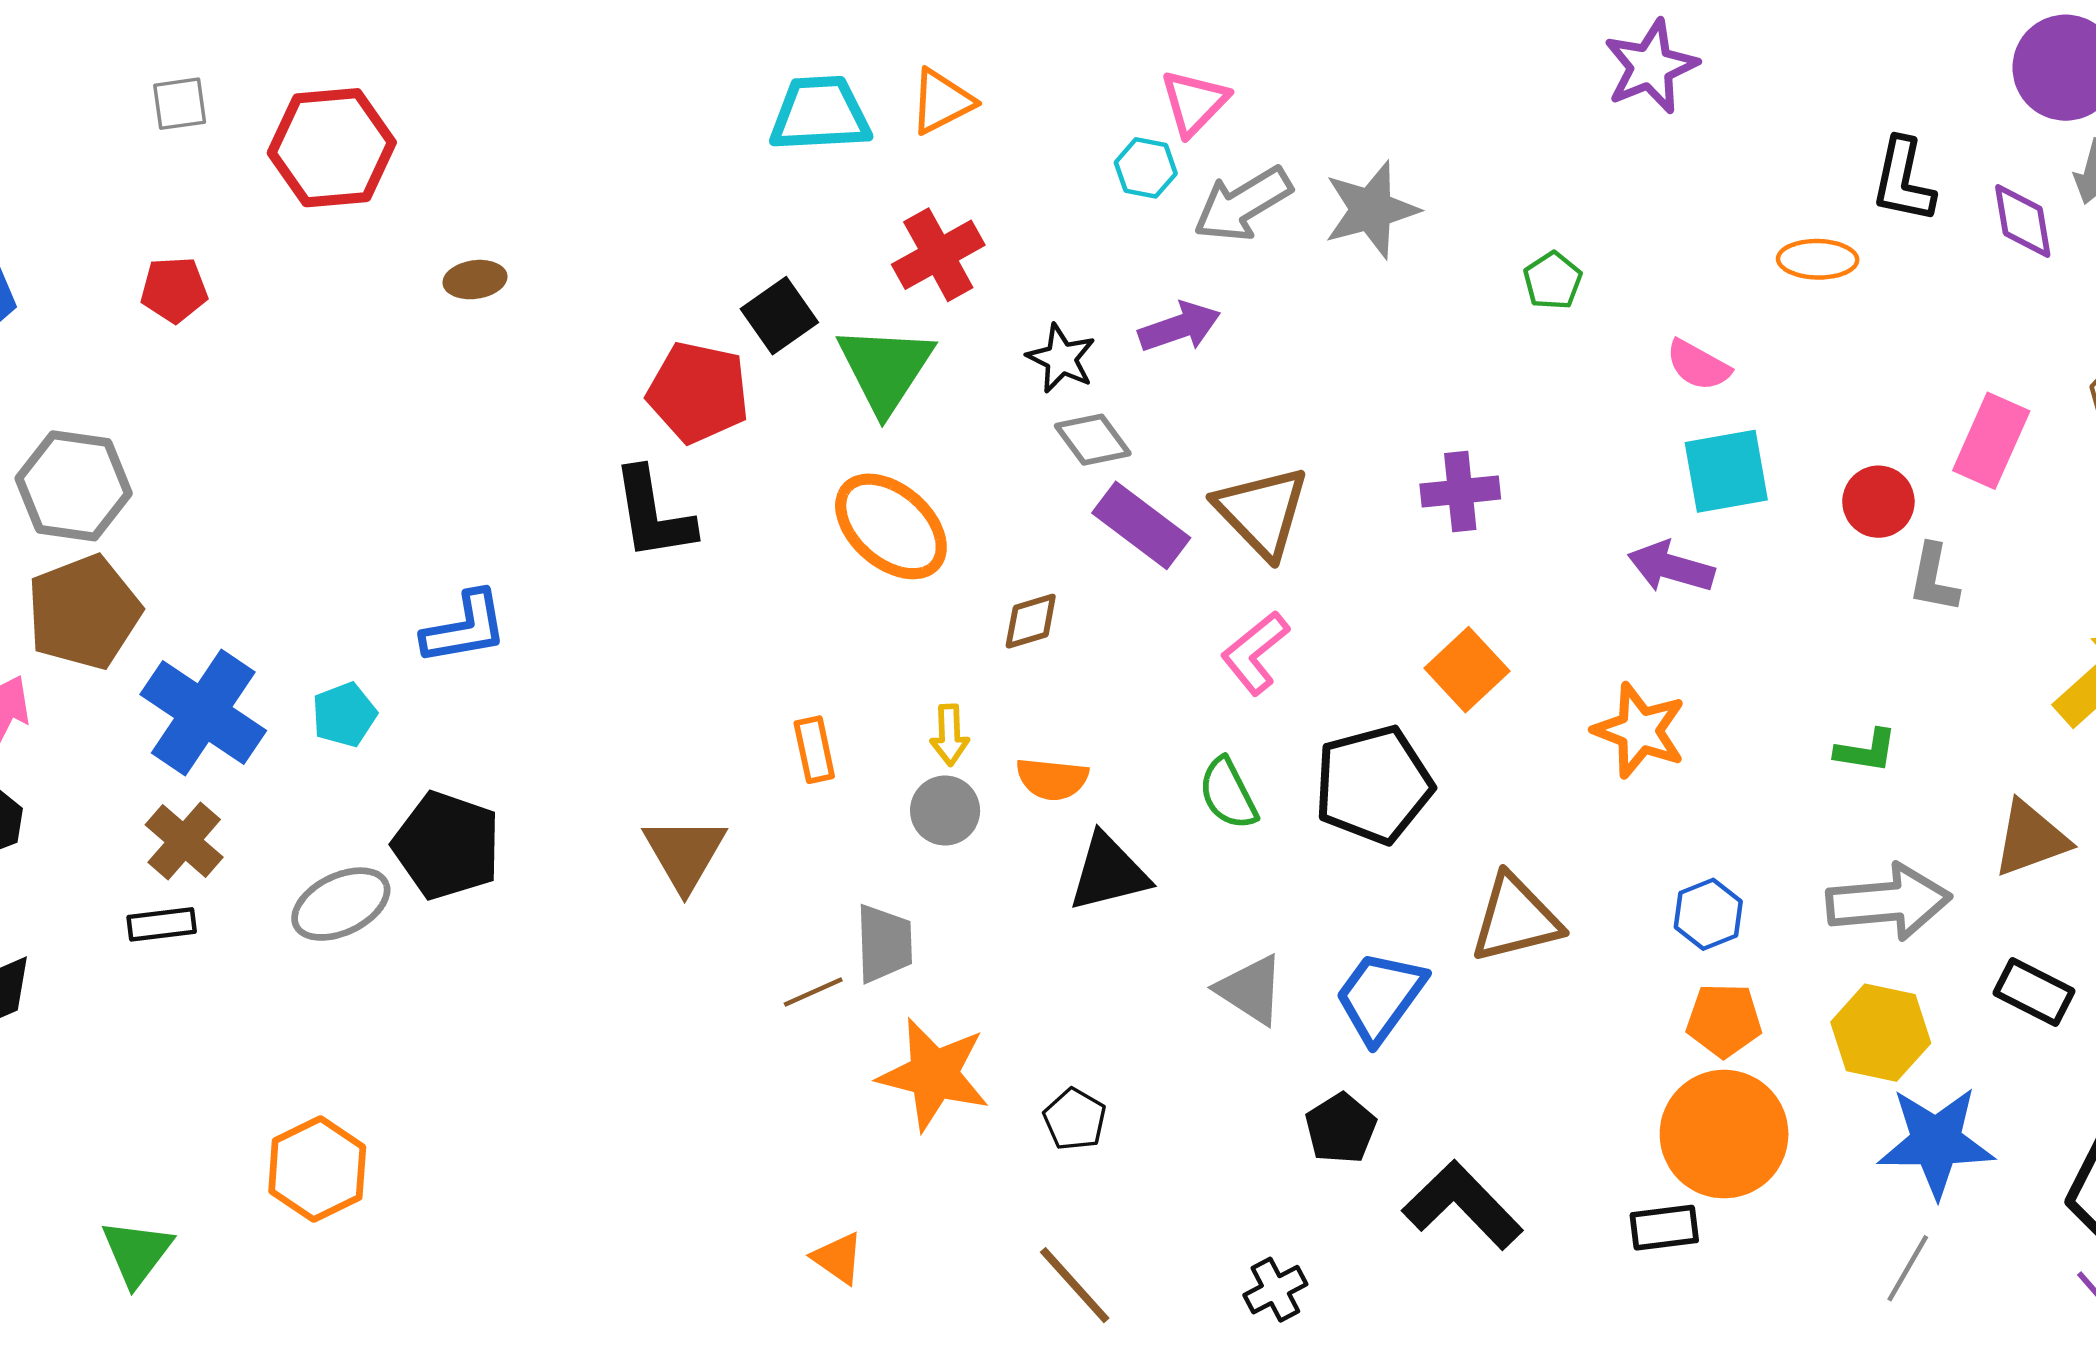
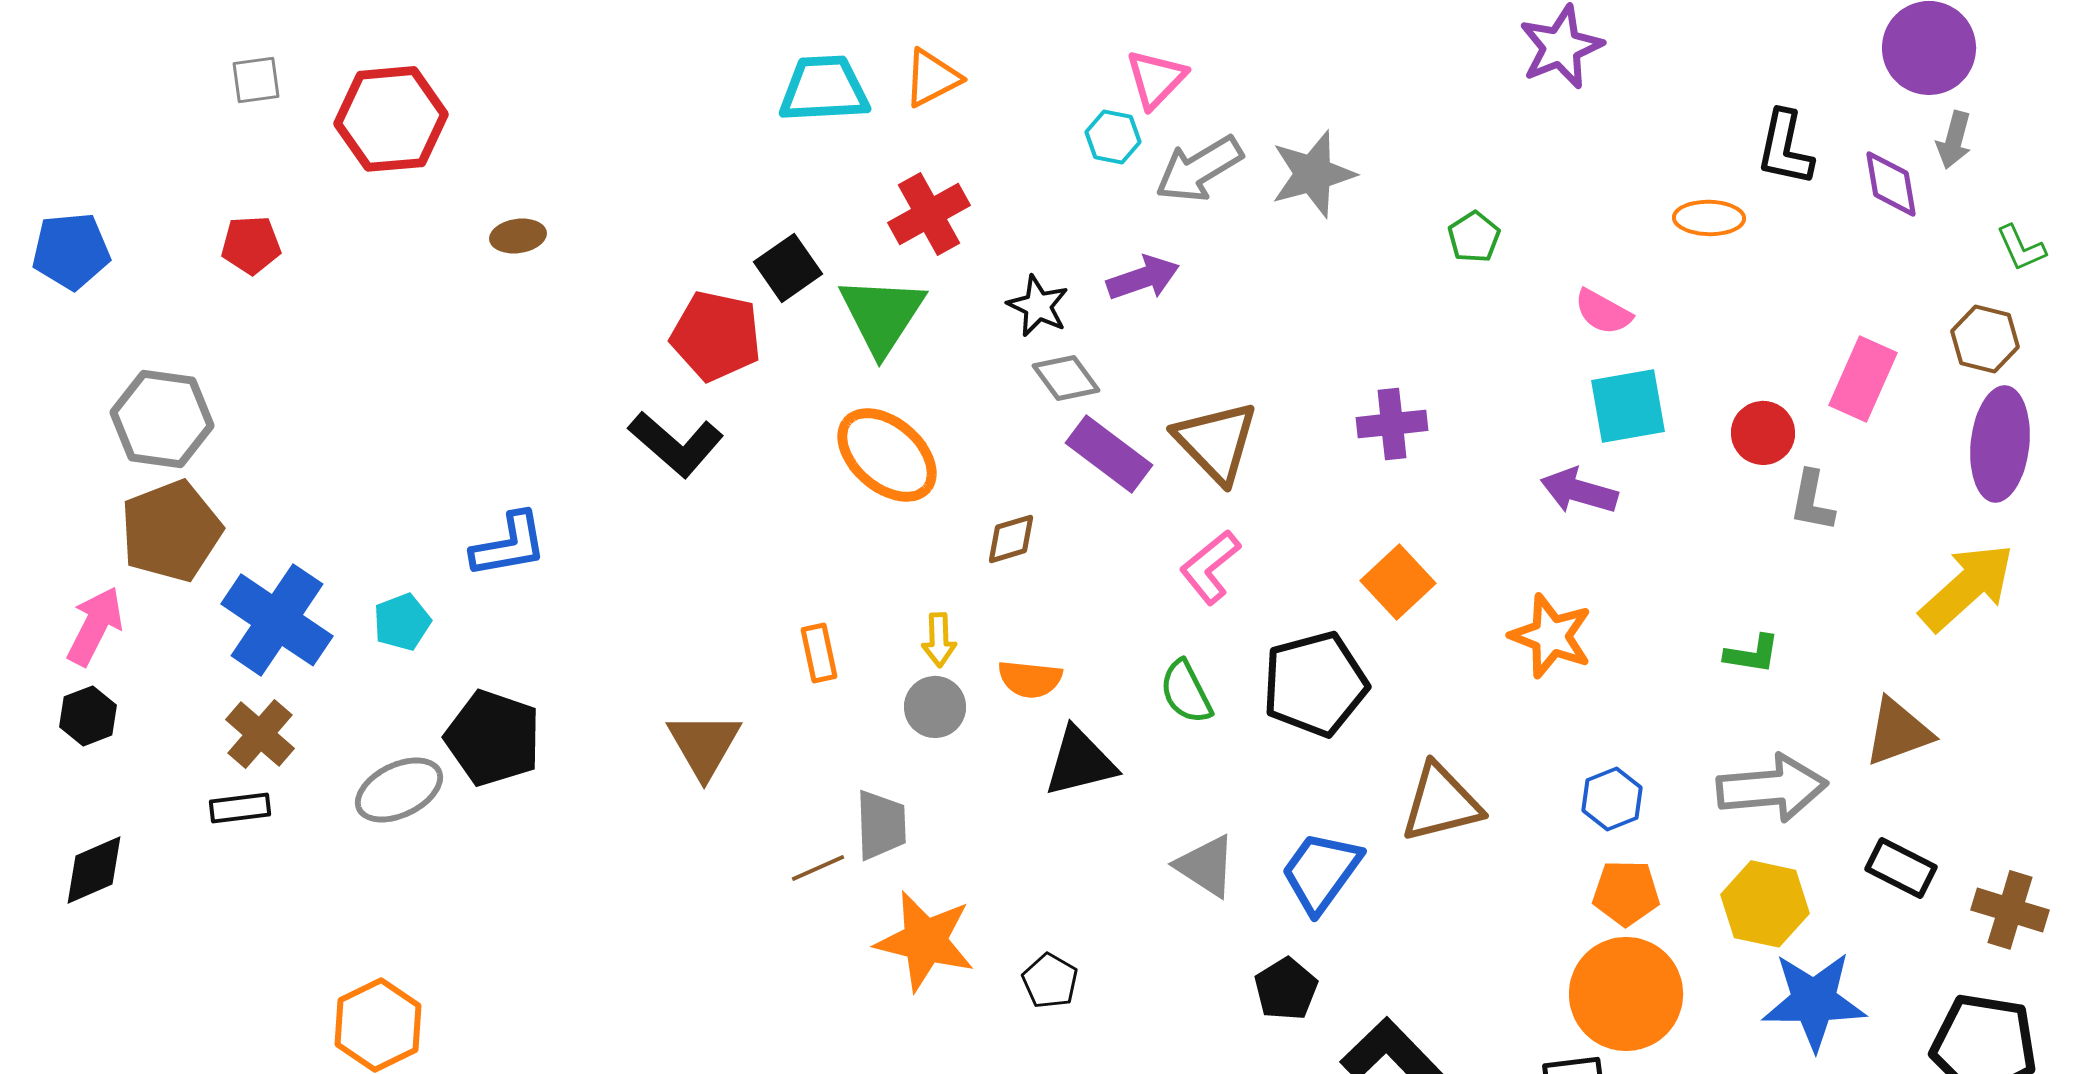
black L-shape: (653, 514) -> (676, 444), turned -40

